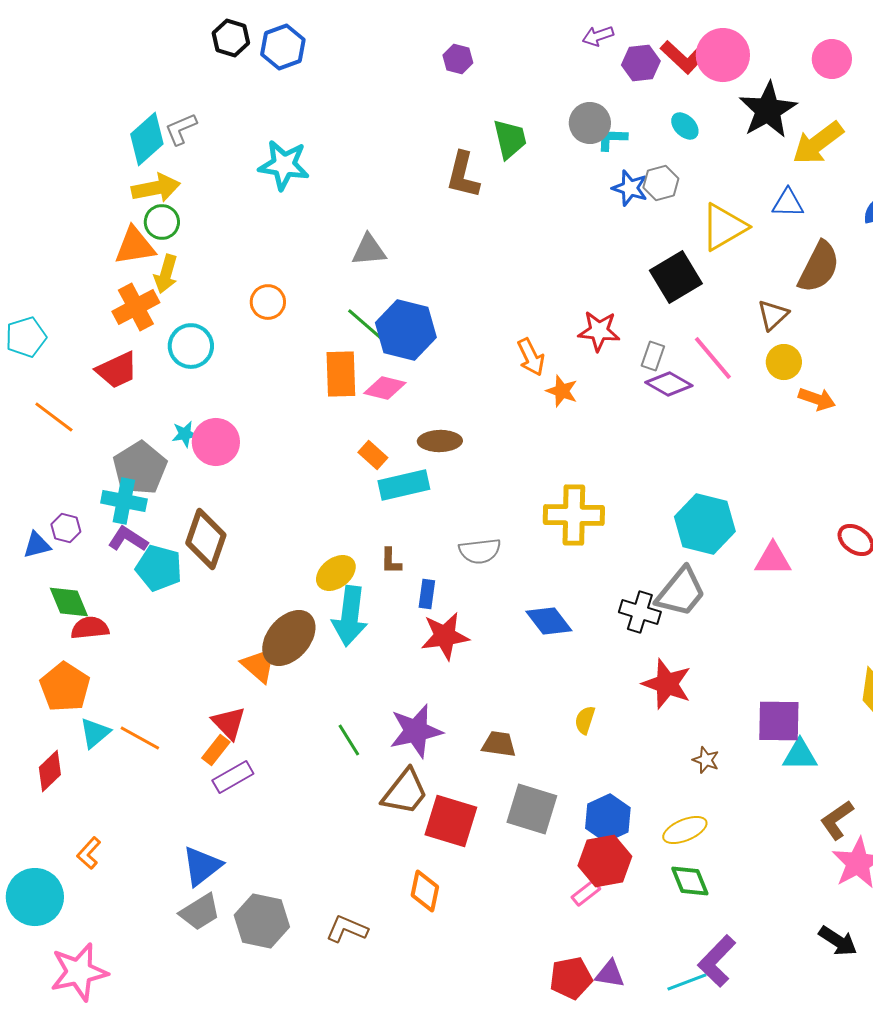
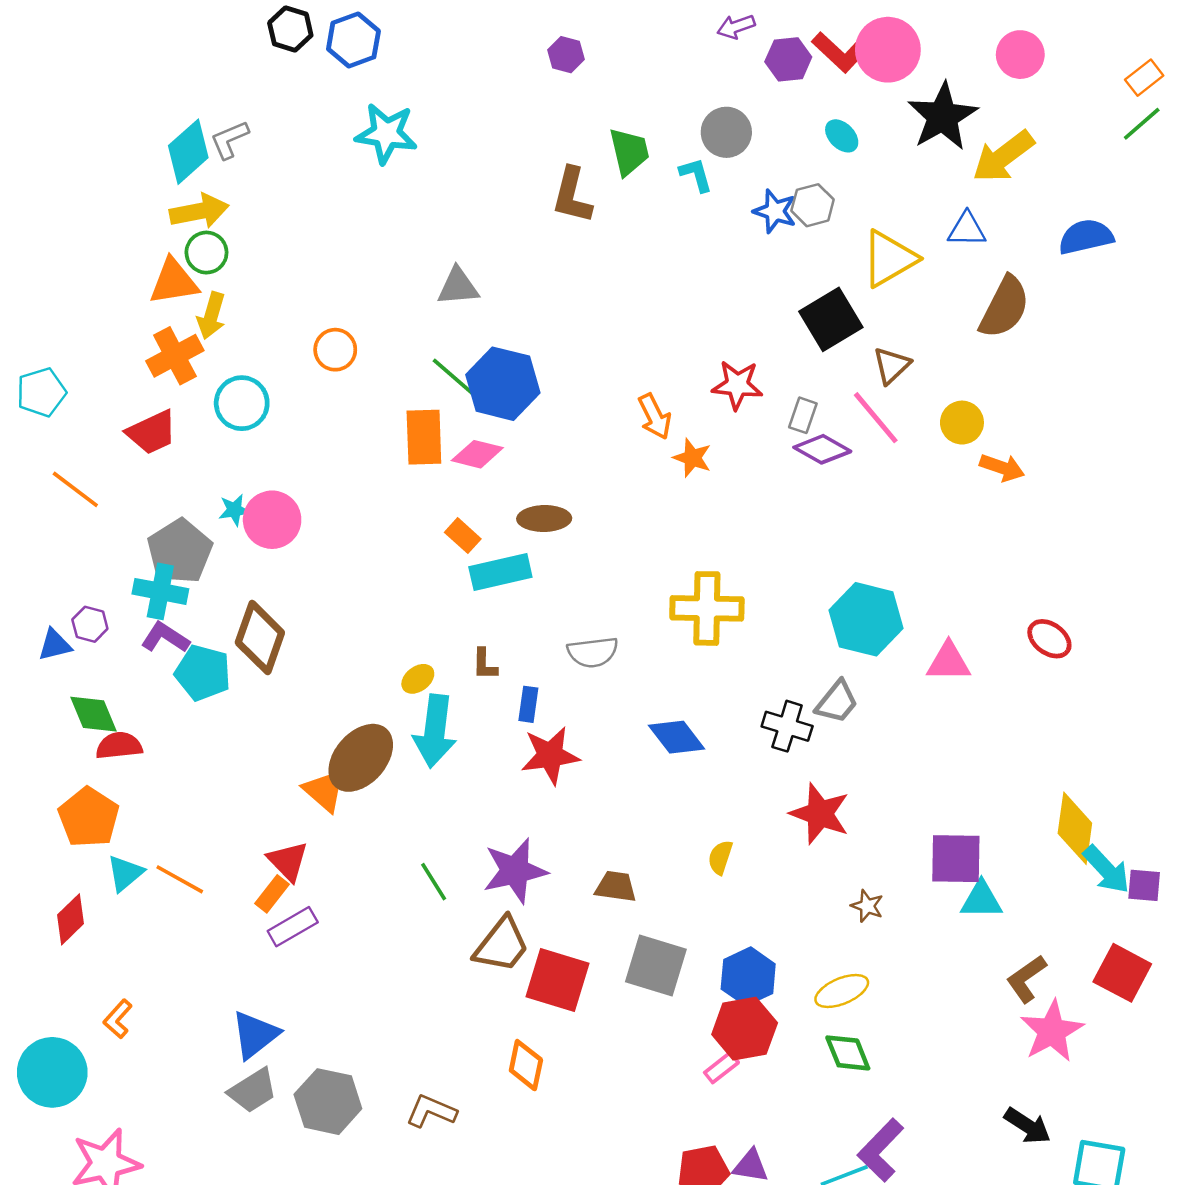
cyan L-shape: (612, 139) -> (696, 175), moved, turned 72
cyan star: (284, 165) -> (386, 133), moved
brown triangle: (773, 315) -> (892, 365), moved
yellow ellipse: (336, 573) -> (418, 679), size x0.7
gray trapezoid: (681, 592) -> (837, 702), size x0.7

